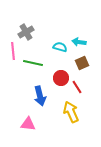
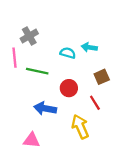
brown square: (82, 63) -> (102, 77), moved
red line: (77, 87) -> (95, 103), moved
blue arrow: (40, 96) -> (45, 108), turned 114

